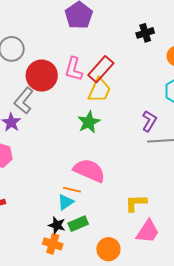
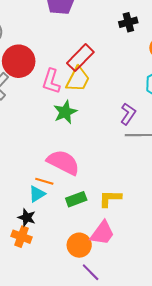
pink L-shape: (74, 69) -> (51, 81), moved
green rectangle: (78, 224) -> (76, 199), moved
pink trapezoid: (148, 232) -> (102, 233), moved

